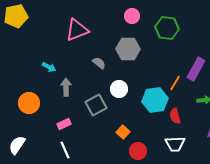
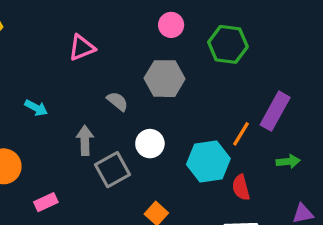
pink triangle: (77, 30) -> (82, 48), size x0.7
gray arrow: (66, 87) -> (85, 140), moved
pink rectangle: (64, 124) -> (46, 202), moved

